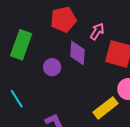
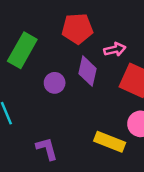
pink arrow: (97, 31) -> (115, 49), turned 36
yellow rectangle: (105, 108) -> (110, 142), turned 50

